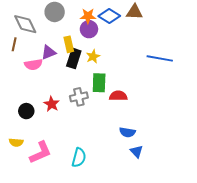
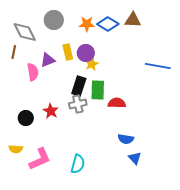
purple circle: (89, 29) -> (86, 53), moved
black rectangle: (74, 58) -> (79, 86), moved
pink semicircle: (33, 65) -> (33, 72), turned -90

